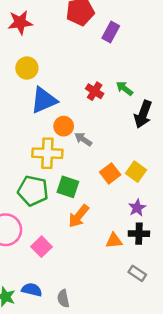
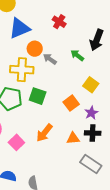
green arrow: (124, 88) -> (77, 55), moved
orange square: (110, 173) -> (71, 103), moved
orange arrow: (79, 216) -> (44, 133), moved
gray rectangle: (137, 273) -> (91, 164), size x1.5

